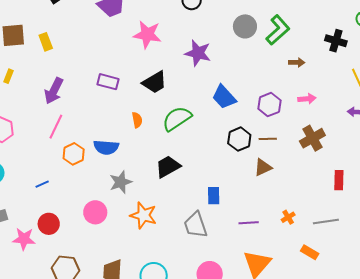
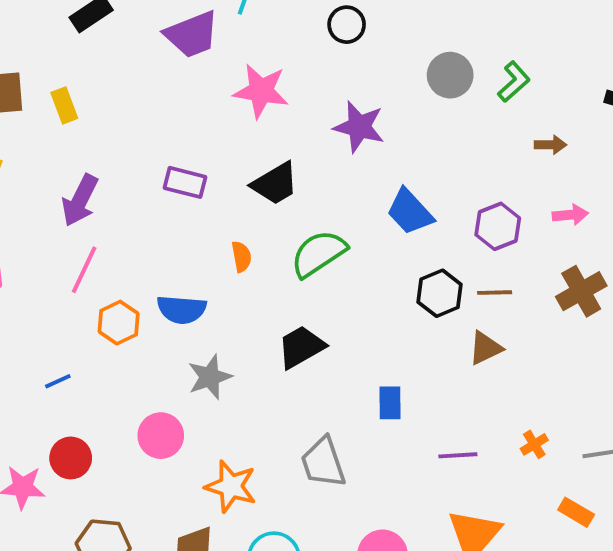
green L-shape: (278, 30) -> (514, 82), size x0.7
orange star: (143, 215) -> (231, 486), moved
gray trapezoid: (196, 225) -> (323, 462), moved

